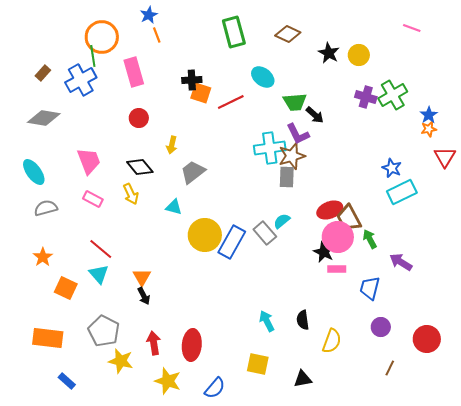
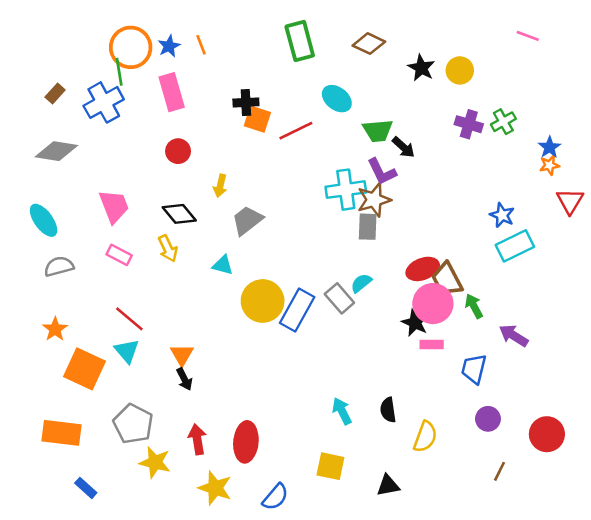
blue star: (149, 15) -> (169, 46), moved
green cross: (393, 95) -> (503, 122), size x0.7
orange square: (66, 288) -> (85, 369), size x1.4

